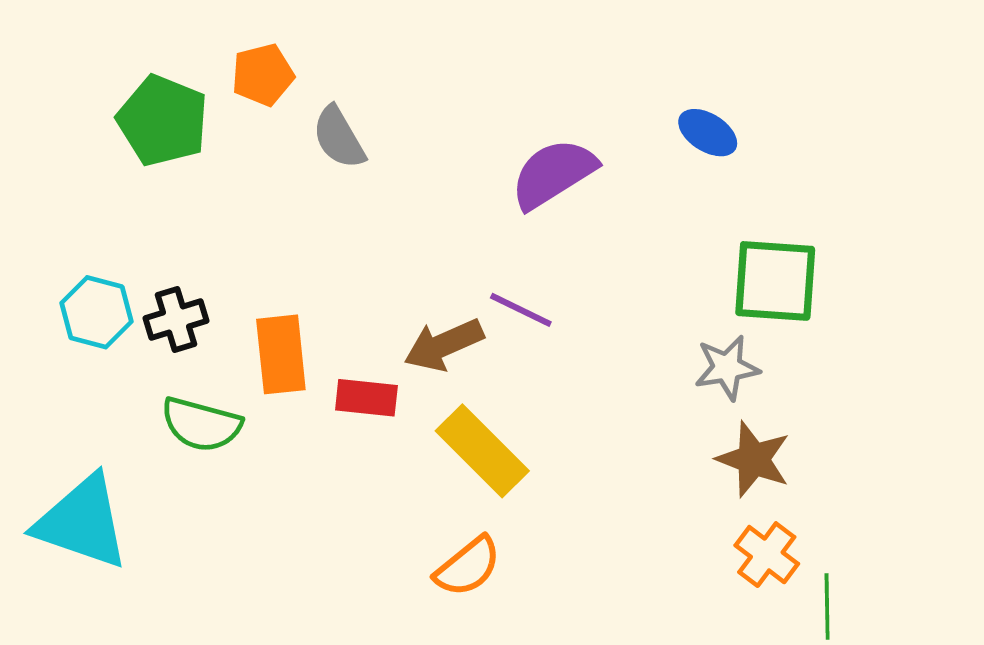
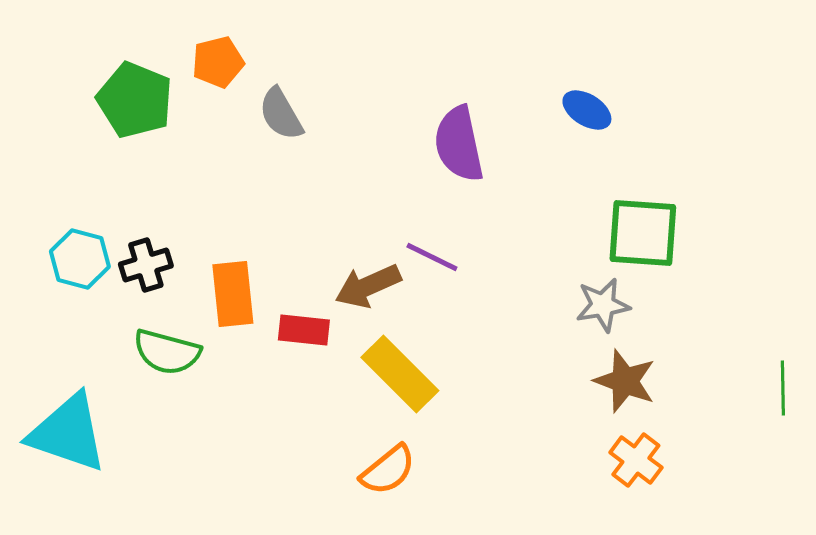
purple semicircle: (553, 174) -> (459, 144), turned -70
green line: (827, 606) -> (783, 388), moved

